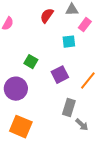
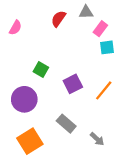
cyan square: (69, 42) -> (107, 47), moved
gray rectangle: (69, 108) -> (66, 124), moved, turned -66
orange square: (21, 127) -> (30, 141), turned 35

